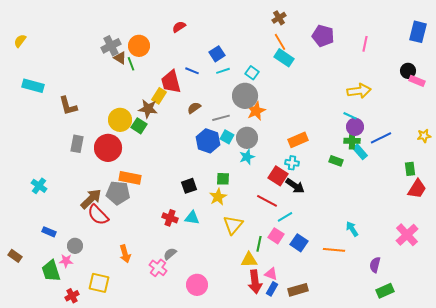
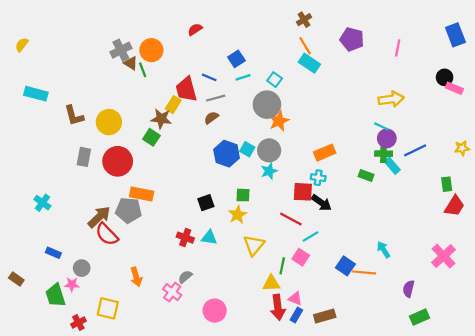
blue rectangle: (418, 32) -> (455, 35), turned -35
gray line: (221, 118) -> (216, 98), moved
yellow circle: (120, 120) -> (109, 122), moved
red square: (278, 176) -> (303, 192), turned -30
blue square: (299, 243) -> (345, 266), moved

